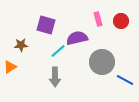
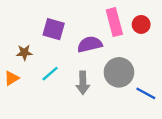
pink rectangle: (98, 19) -> (114, 22), size x1.6
cyan line: (58, 51) -> (50, 74), moved
gray arrow: (55, 77) -> (83, 83), moved

